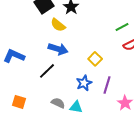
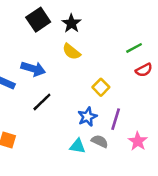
yellow semicircle: (58, 25) -> (71, 52), moved
blue arrow: (58, 49) -> (33, 69), moved
gray semicircle: (58, 103) -> (100, 141), moved

